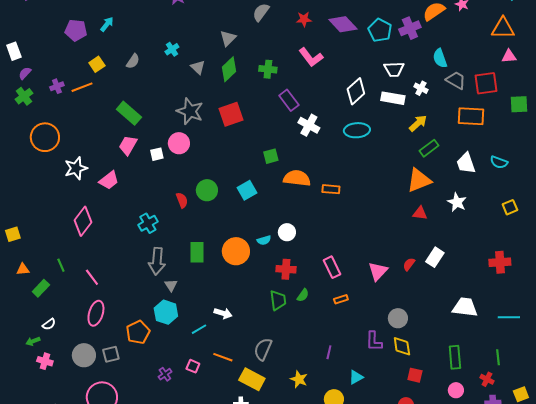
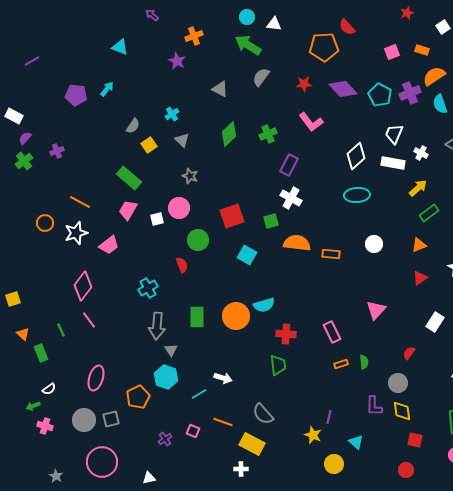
gray triangle: (228, 38) -> (220, 89), moved, turned -48
white rectangle: (14, 51) -> (14, 116), turned -42
cyan semicircle: (440, 58) -> (440, 104), moved
yellow square: (97, 64) -> (149, 145), moved
gray triangle: (198, 67) -> (182, 140), moved
green cross: (268, 69) -> (268, 134), turned -30
white trapezoid: (394, 69) -> (394, 134), turned 115
orange line: (82, 87) -> (80, 202), moved, turned 50
purple rectangle: (289, 100) -> (289, 165), turned 65
gray star: (190, 111) -> (190, 176), size x0.6
red square: (231, 114) -> (232, 216), moved
white cross: (309, 125) -> (291, 198), moved
orange circle: (45, 137) -> (45, 223), moved, size x0.6
orange triangle: (419, 180) -> (419, 245), size x0.6
green circle: (207, 190) -> (198, 240), moved
cyan square: (247, 190) -> (247, 255), turned -30
red triangle: (420, 213) -> (420, 278), turned -42
white circle: (287, 232) -> (374, 244), moved
cyan semicircle: (264, 240) -> (264, 305), size x1.5
red semicircle: (409, 264) -> (409, 353), moved
orange triangle: (23, 269) -> (23, 334), turned 48
pink triangle: (378, 271) -> (376, 310), moved
pink line: (92, 277) -> (89, 320), moved
green rectangle: (41, 288) -> (41, 353), turned -66
green semicircle: (303, 295) -> (364, 362), moved, turned -40
gray semicircle: (263, 349) -> (263, 414), turned -65
cyan triangle: (356, 377) -> (356, 442), turned -49
yellow star: (299, 379) -> (313, 435), moved

